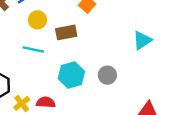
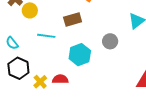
yellow circle: (37, 20) -> (30, 10), moved
gray circle: (107, 75) -> (110, 41), moved

